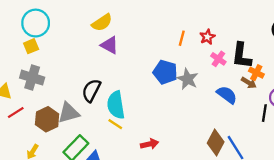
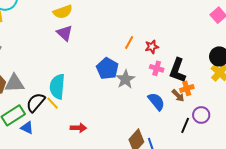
pink cross: (218, 59) -> (157, 68), turned -32
orange cross: (256, 73) -> (187, 88), turned 32
black semicircle: (91, 90) -> (36, 102), moved

